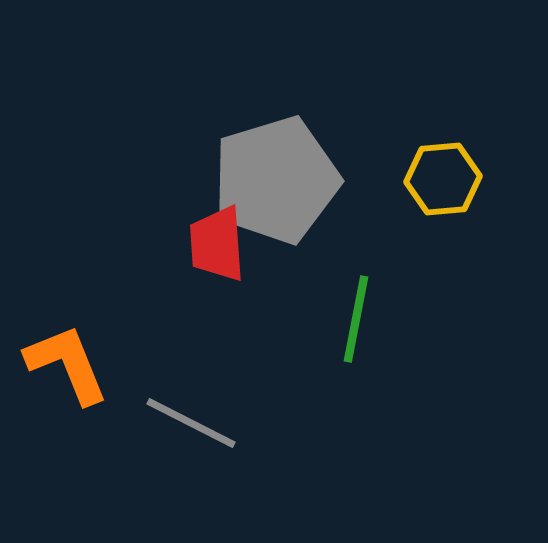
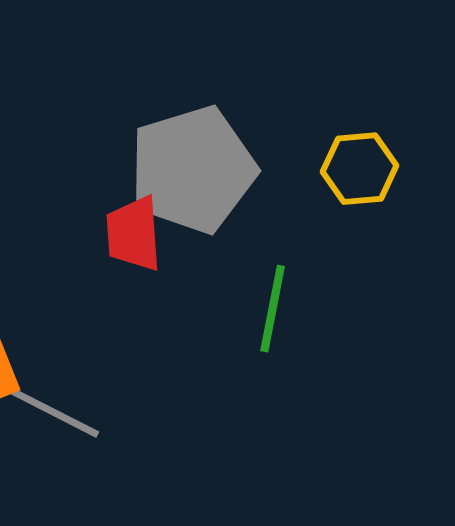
gray line: (191, 423) -> (55, 413), moved

